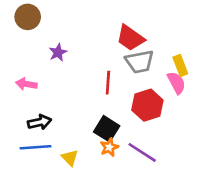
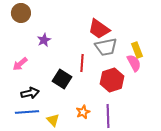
pink arrow: (26, 84) -> (20, 64), turned -49
black square: (107, 129) -> (62, 79), moved
purple line: (142, 152) -> (108, 116), turned 55

